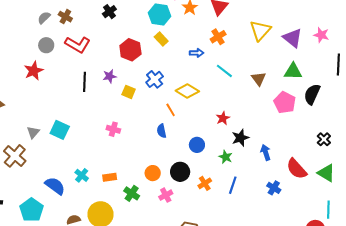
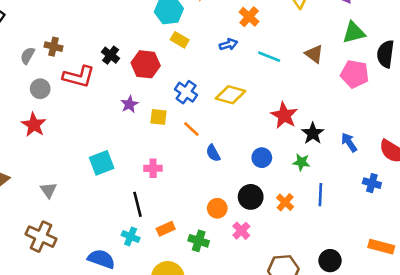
black cross: (109, 12) -> (111, 55), moved
black line: (85, 82) -> (138, 204), moved
orange line: (171, 110) -> (191, 129), moved
red star: (223, 118) -> (284, 115), size x1.5
cyan square: (60, 130) -> (102, 163), moved, turned -30
gray triangle: (33, 132) -> (48, 190), moved

